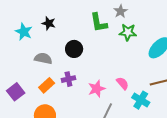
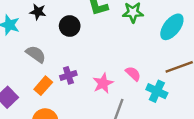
black circle: (74, 49) -> (70, 26), moved
gray semicircle: (43, 58) -> (36, 54), turned 30

